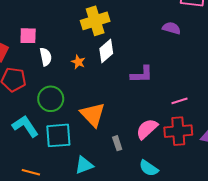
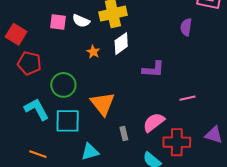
purple semicircle: (171, 28) -> (186, 27), turned -102
pink square: (28, 36) -> (58, 22), moved
white semicircle: (46, 57) -> (81, 21), moved, turned 120
red cross: (178, 131) -> (177, 142), moved

